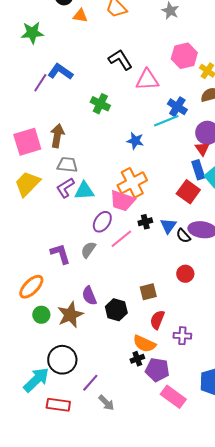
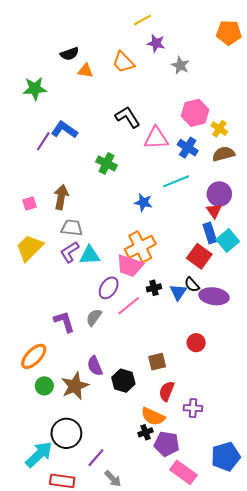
blue cross: (177, 107) -> (188, 148), moved
pink square: (27, 142) -> (30, 204), size x0.5
black semicircle: (183, 236) -> (192, 285), moved

